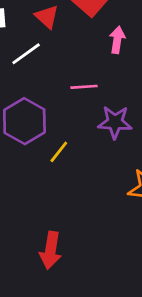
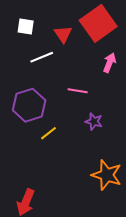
purple star: (115, 122) -> (94, 121), size x0.7

